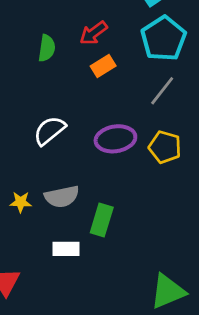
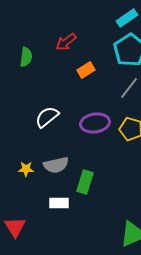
red arrow: (93, 33) -> (66, 42), moved
green semicircle: (47, 48) -> (26, 57), moved

